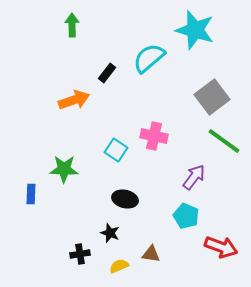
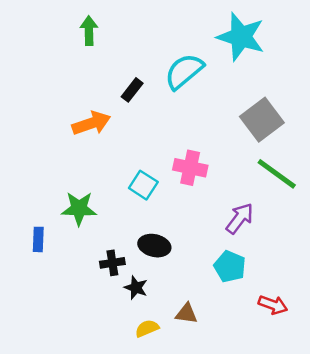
red arrow: (221, 247) -> (273, 305), size x0.7
black cross: (80, 254) -> (112, 263), moved

